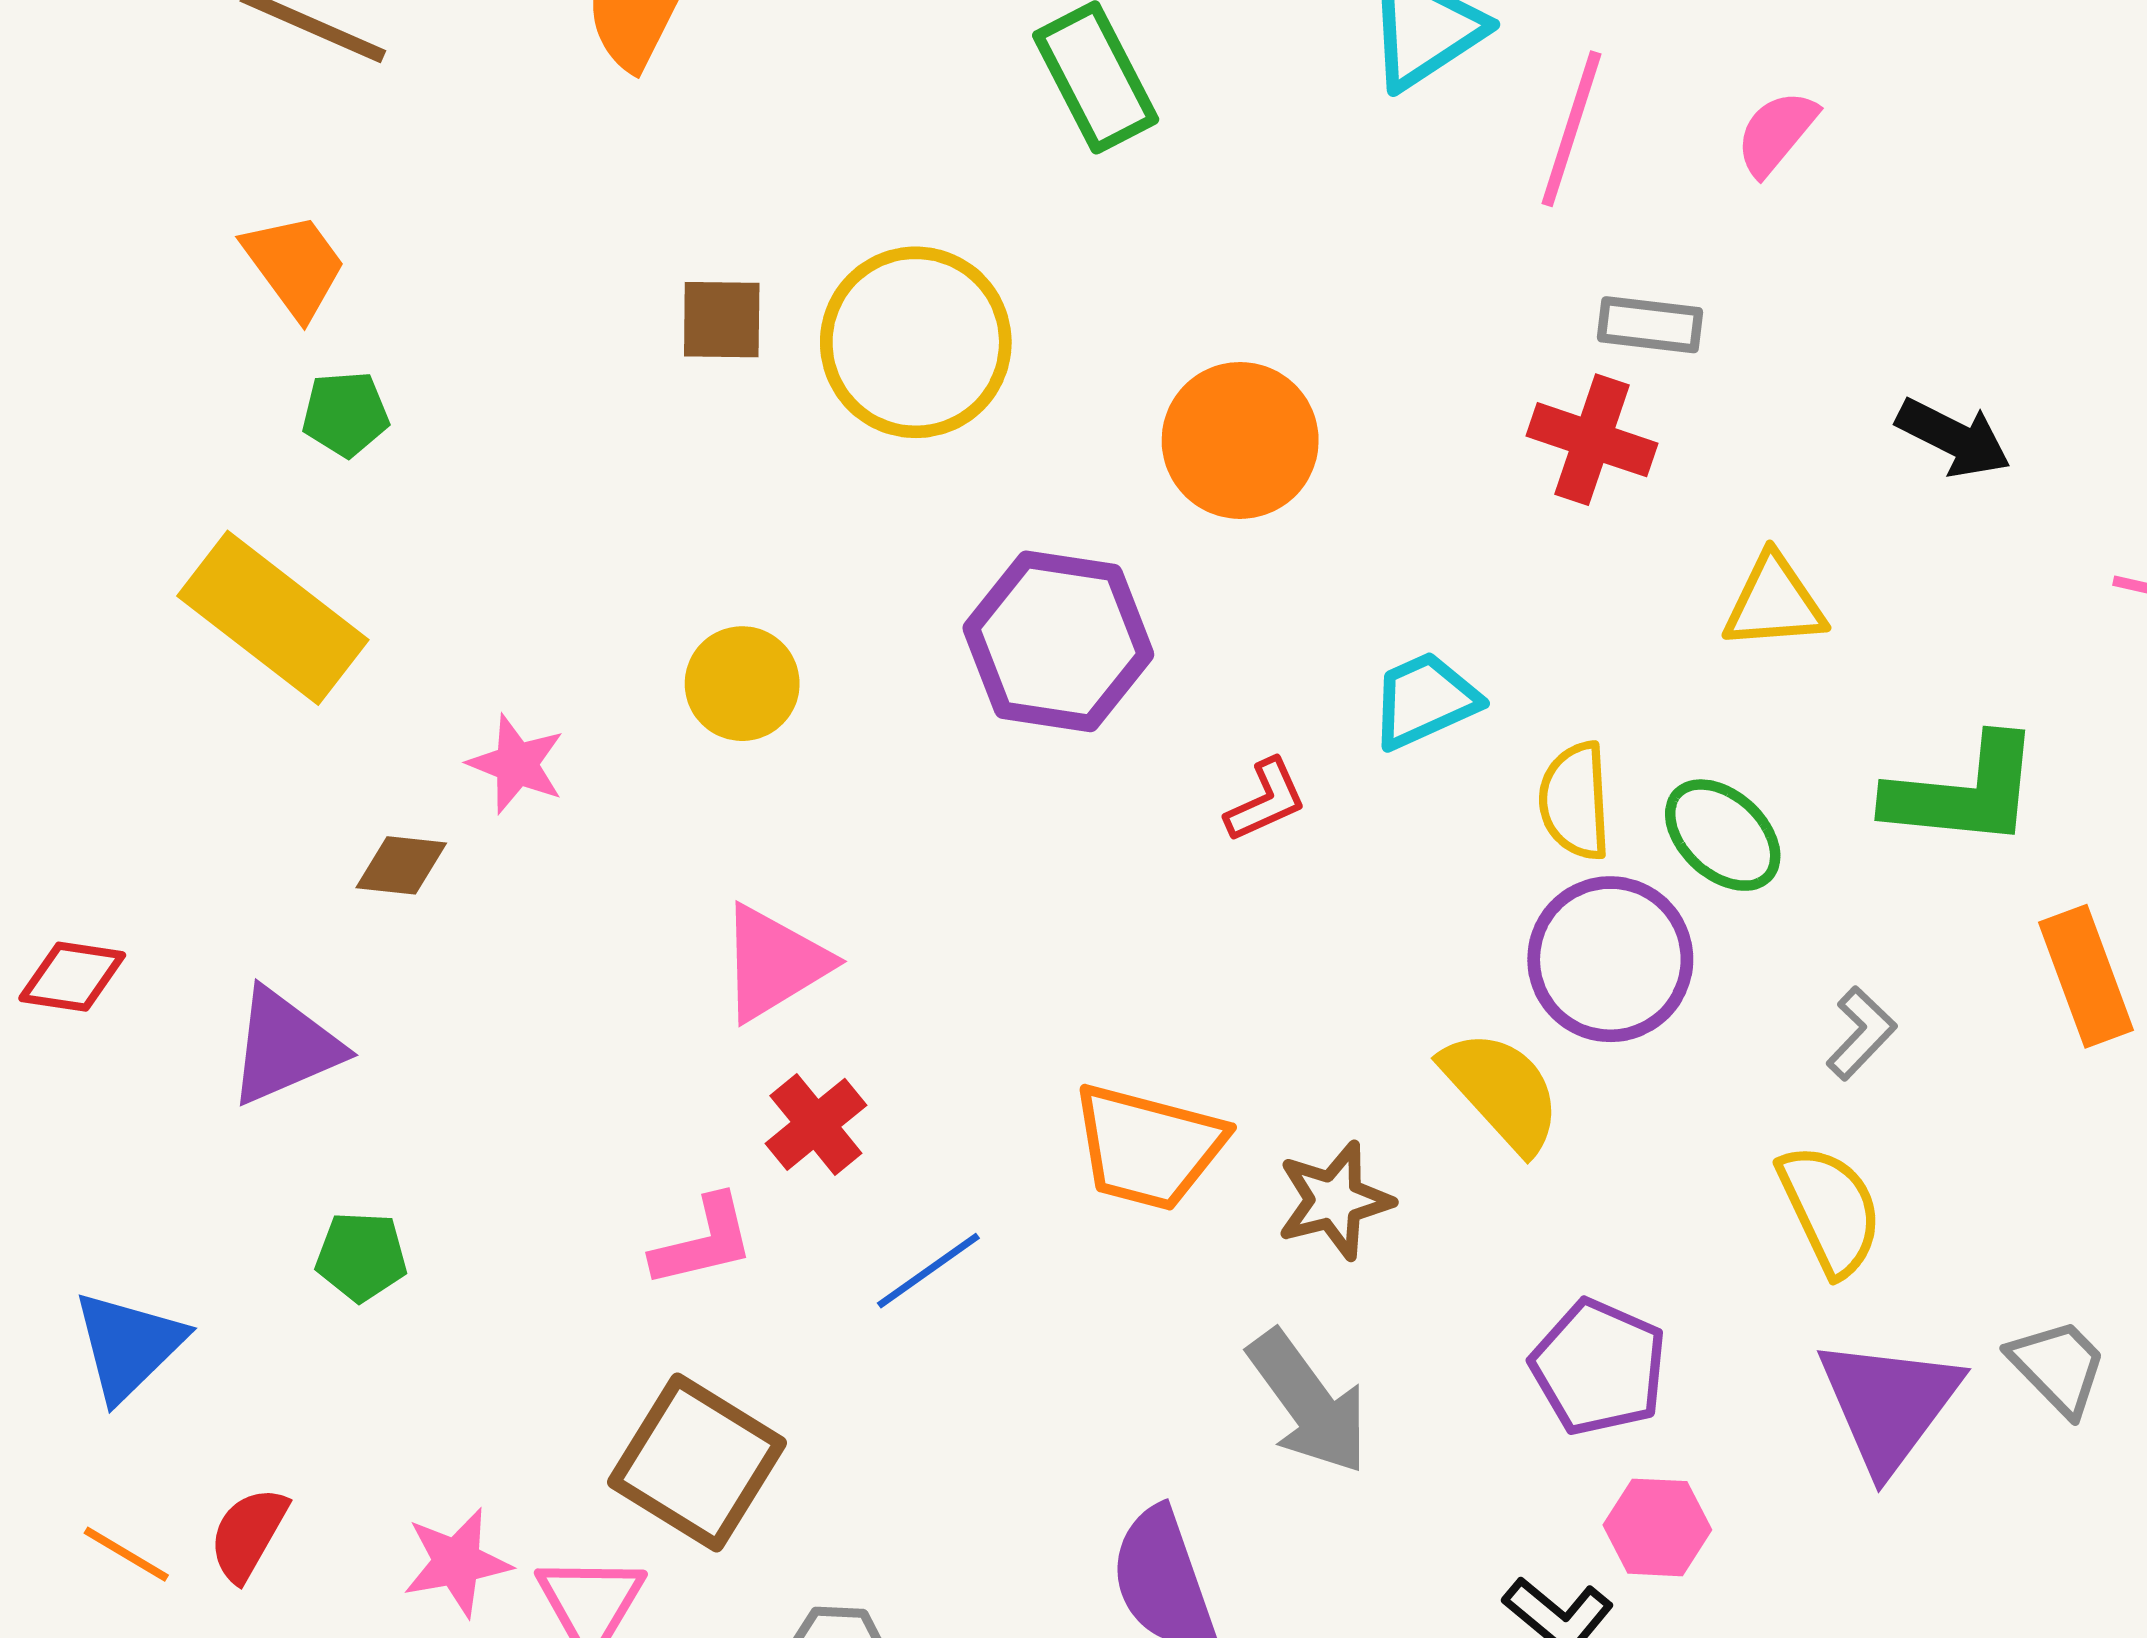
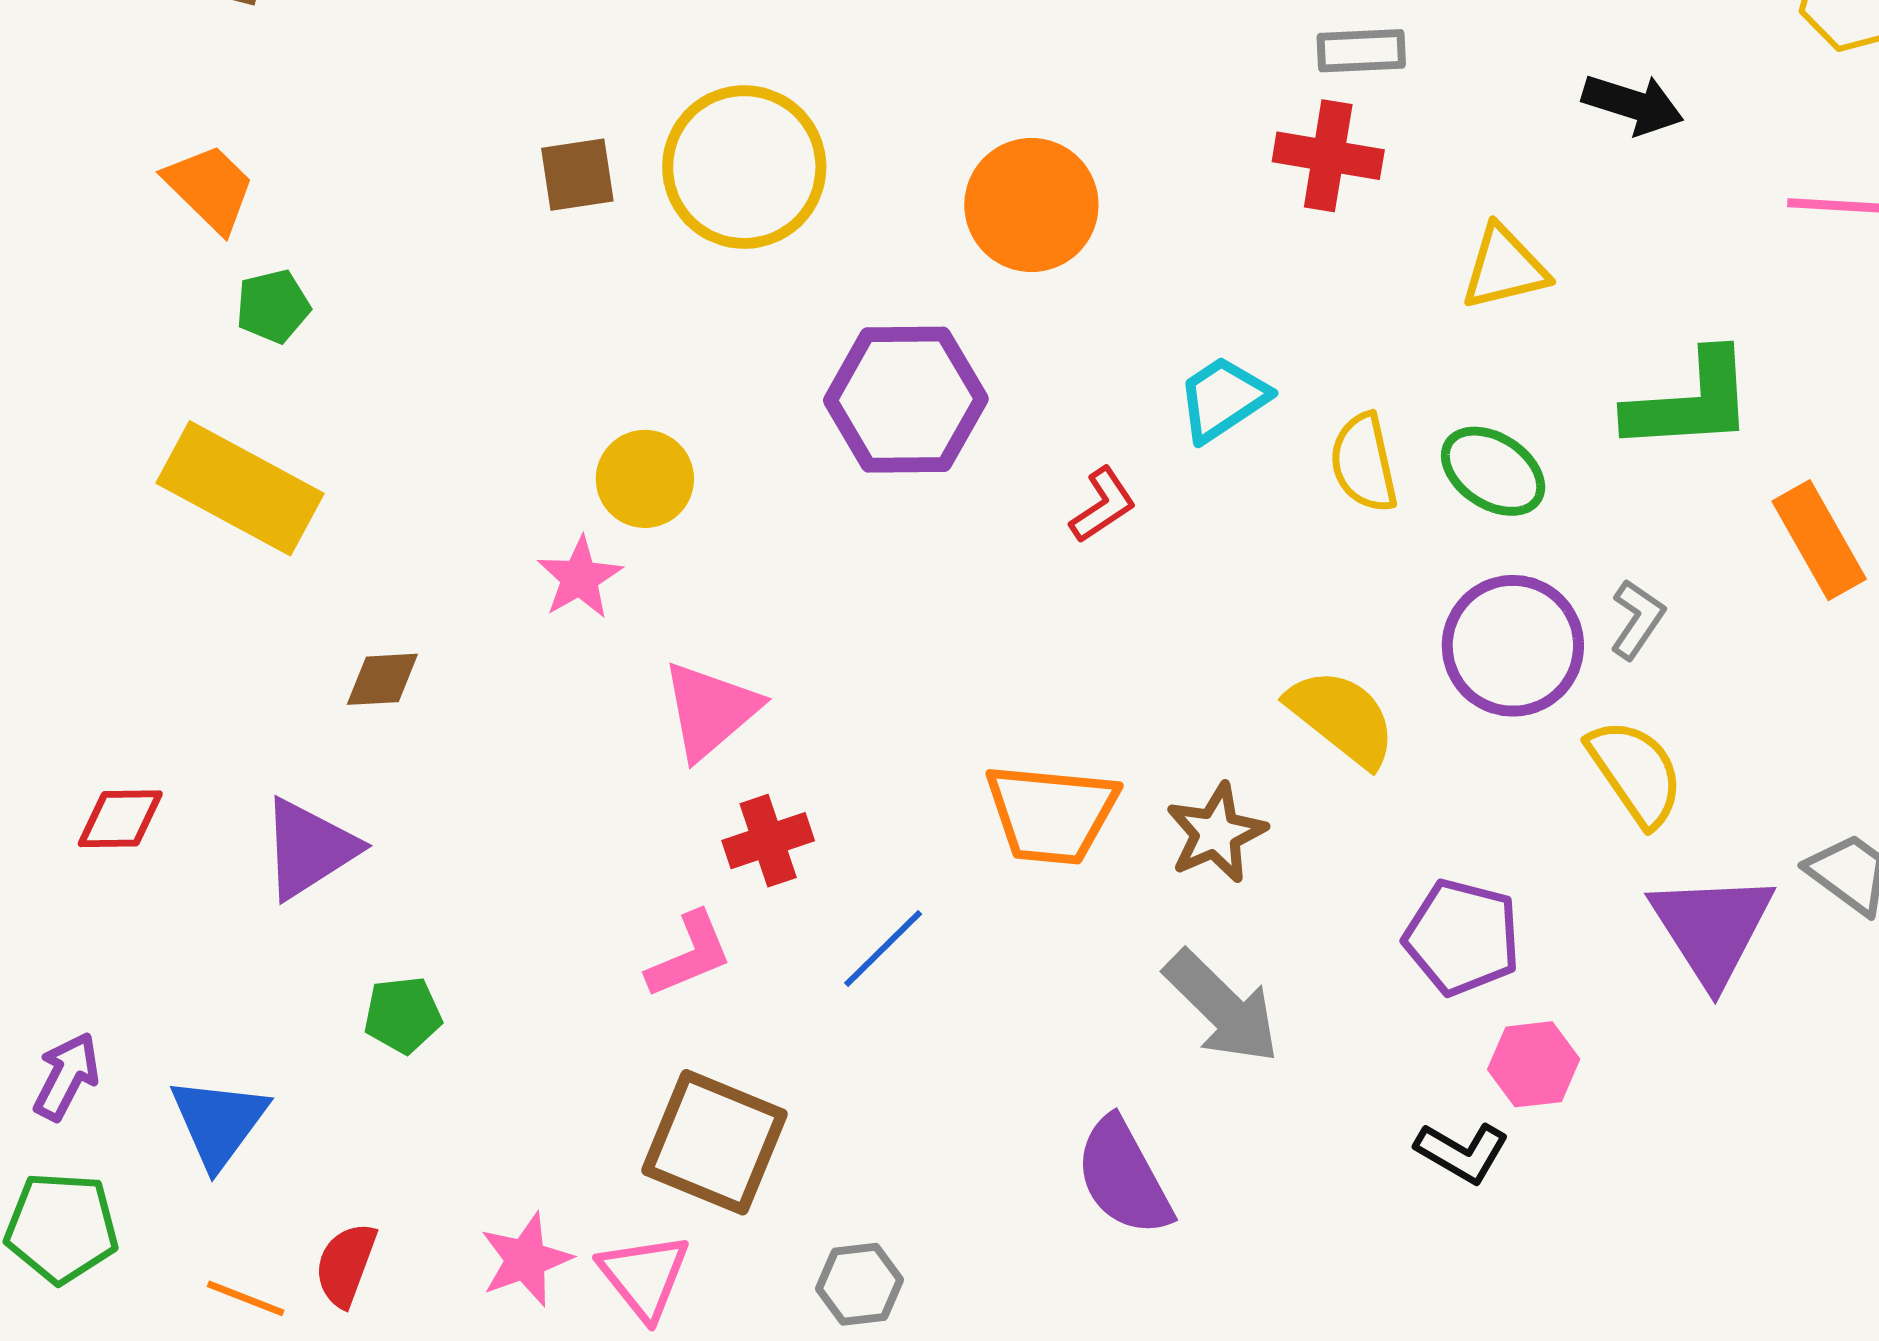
pink star: (516, 764) -> (580, 578), moved, turned 30
purple circle: (1610, 959) -> (1513, 646), moved
red cross: (816, 1124) -> (768, 841), turned 30

